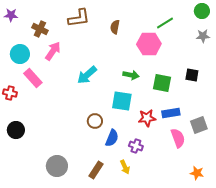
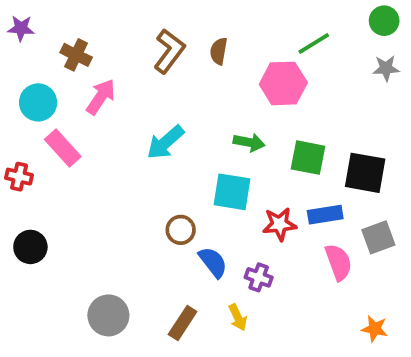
brown L-shape: (79, 18) -> (169, 51), moved, turned -45
black square: (192, 75) -> (365, 173), moved, size x1.6
blue semicircle: (112, 138) -> (213, 262), turned -60

